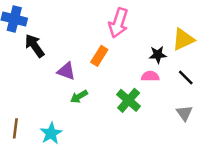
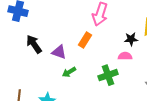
black arrow: (35, 46) -> (34, 44), moved
green cross: (129, 100) -> (108, 75), turned 30

